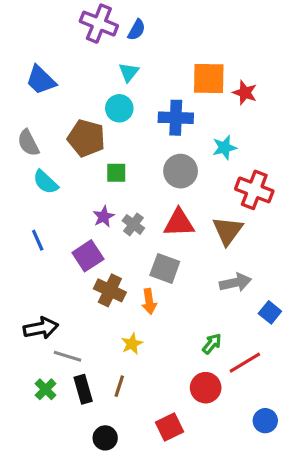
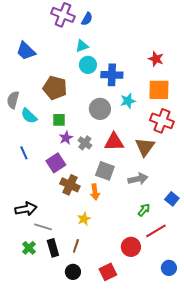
cyan triangle: (129, 72) -> (82, 46), turned 32
orange square: (209, 78) -> (159, 90), moved
cyan circle: (119, 108) -> (88, 65), moved
gray semicircle: (28, 143) -> (13, 100), moved, turned 42
cyan star: (224, 148) -> (128, 101), moved
gray circle: (181, 171) -> (100, 109), moved
green square: (116, 173) -> (59, 120), moved
gray arrow: (235, 283) -> (138, 179), moved
green arrow: (212, 344) -> (144, 210), moved
black circle: (105, 438) -> (73, 272), moved

